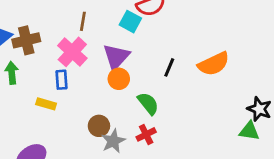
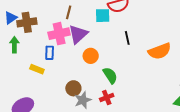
cyan square: (130, 22) -> (103, 16), turned -35
pink cross: (72, 52) -> (59, 34), turned 30
purple triangle: (116, 57) -> (78, 34), moved
black line: (169, 67) -> (127, 38), moved, turned -40

